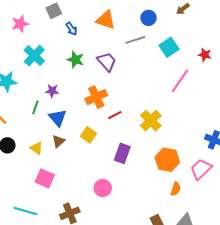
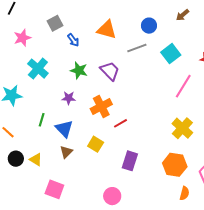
purple star: (52, 91) -> (69, 98), moved
yellow cross: (151, 121) -> (182, 128), moved
yellow triangle: (37, 148) -> (36, 160), moved

